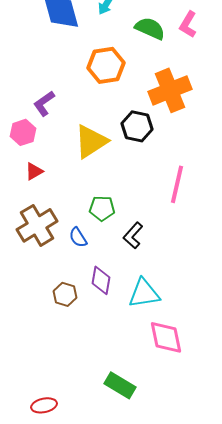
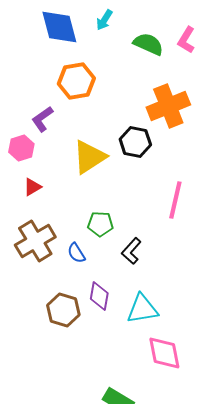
orange hexagon: (106, 65) -> (76, 81), moved
brown hexagon: (65, 294) -> (63, 310), size x1.4

